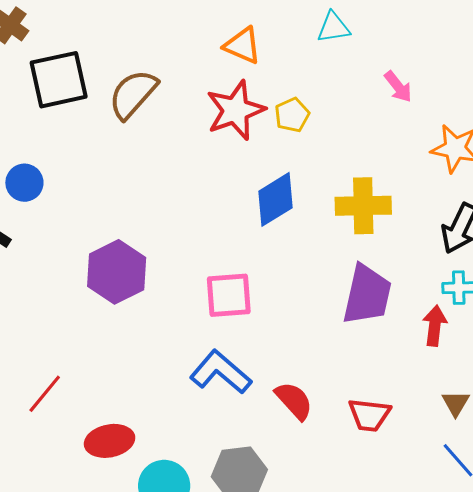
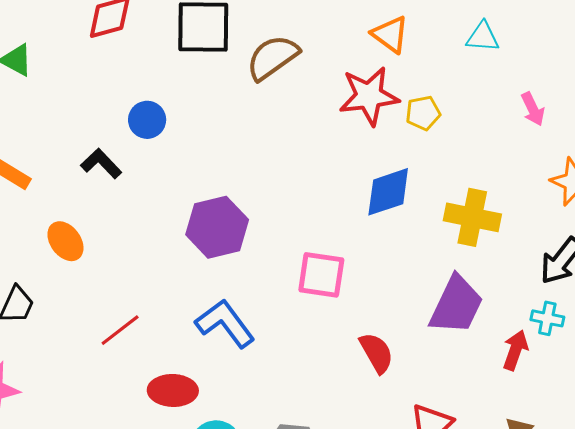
blue L-shape: (221, 372) -> (225, 323), moved
red semicircle: (294, 401) -> (376, 353), moved

